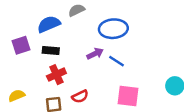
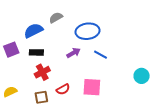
blue line: (116, 61) -> (101, 55), moved
pink square: (128, 96) -> (92, 87), moved

